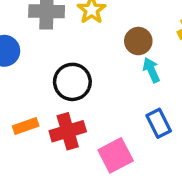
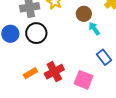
black circle: (72, 82) -> (36, 33), moved
pink square: (116, 155) -> (84, 80), turned -30

